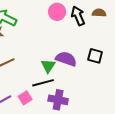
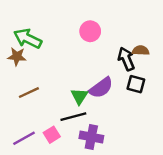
brown semicircle: (99, 13) -> (141, 50), moved
black arrow: (78, 16) -> (126, 59), moved
purple semicircle: (66, 59) -> (101, 88), turned 125

